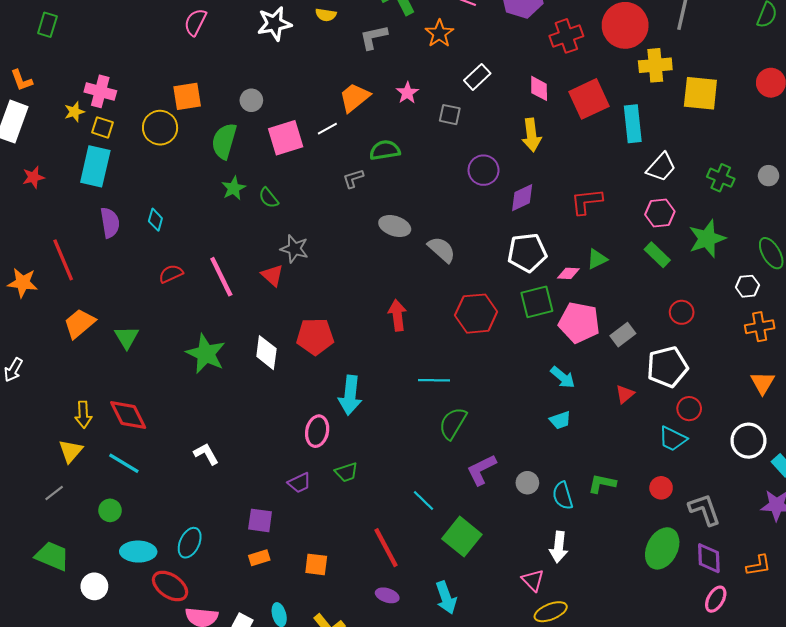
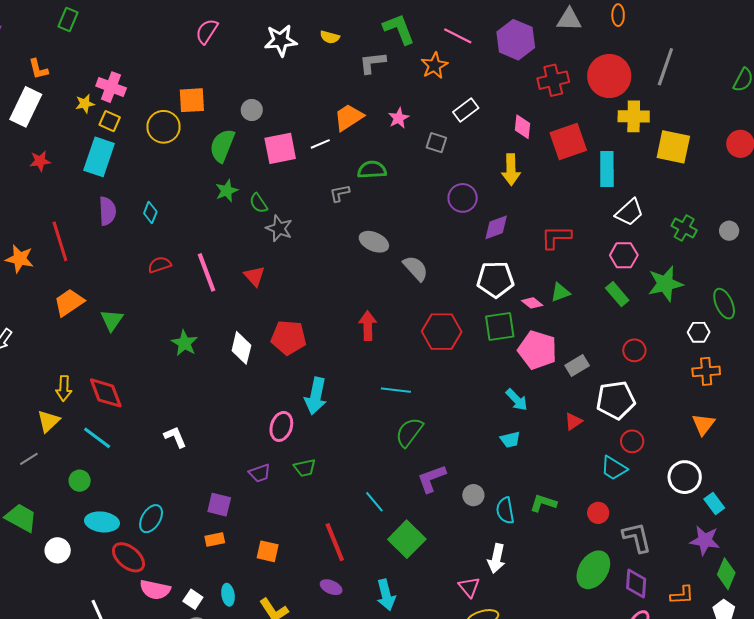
gray star: (294, 249) -> (279, 228), moved
pink diamond: (568, 273) -> (532, 303), turned 30
green star: (206, 354) -> (184, 343), size x0.7

